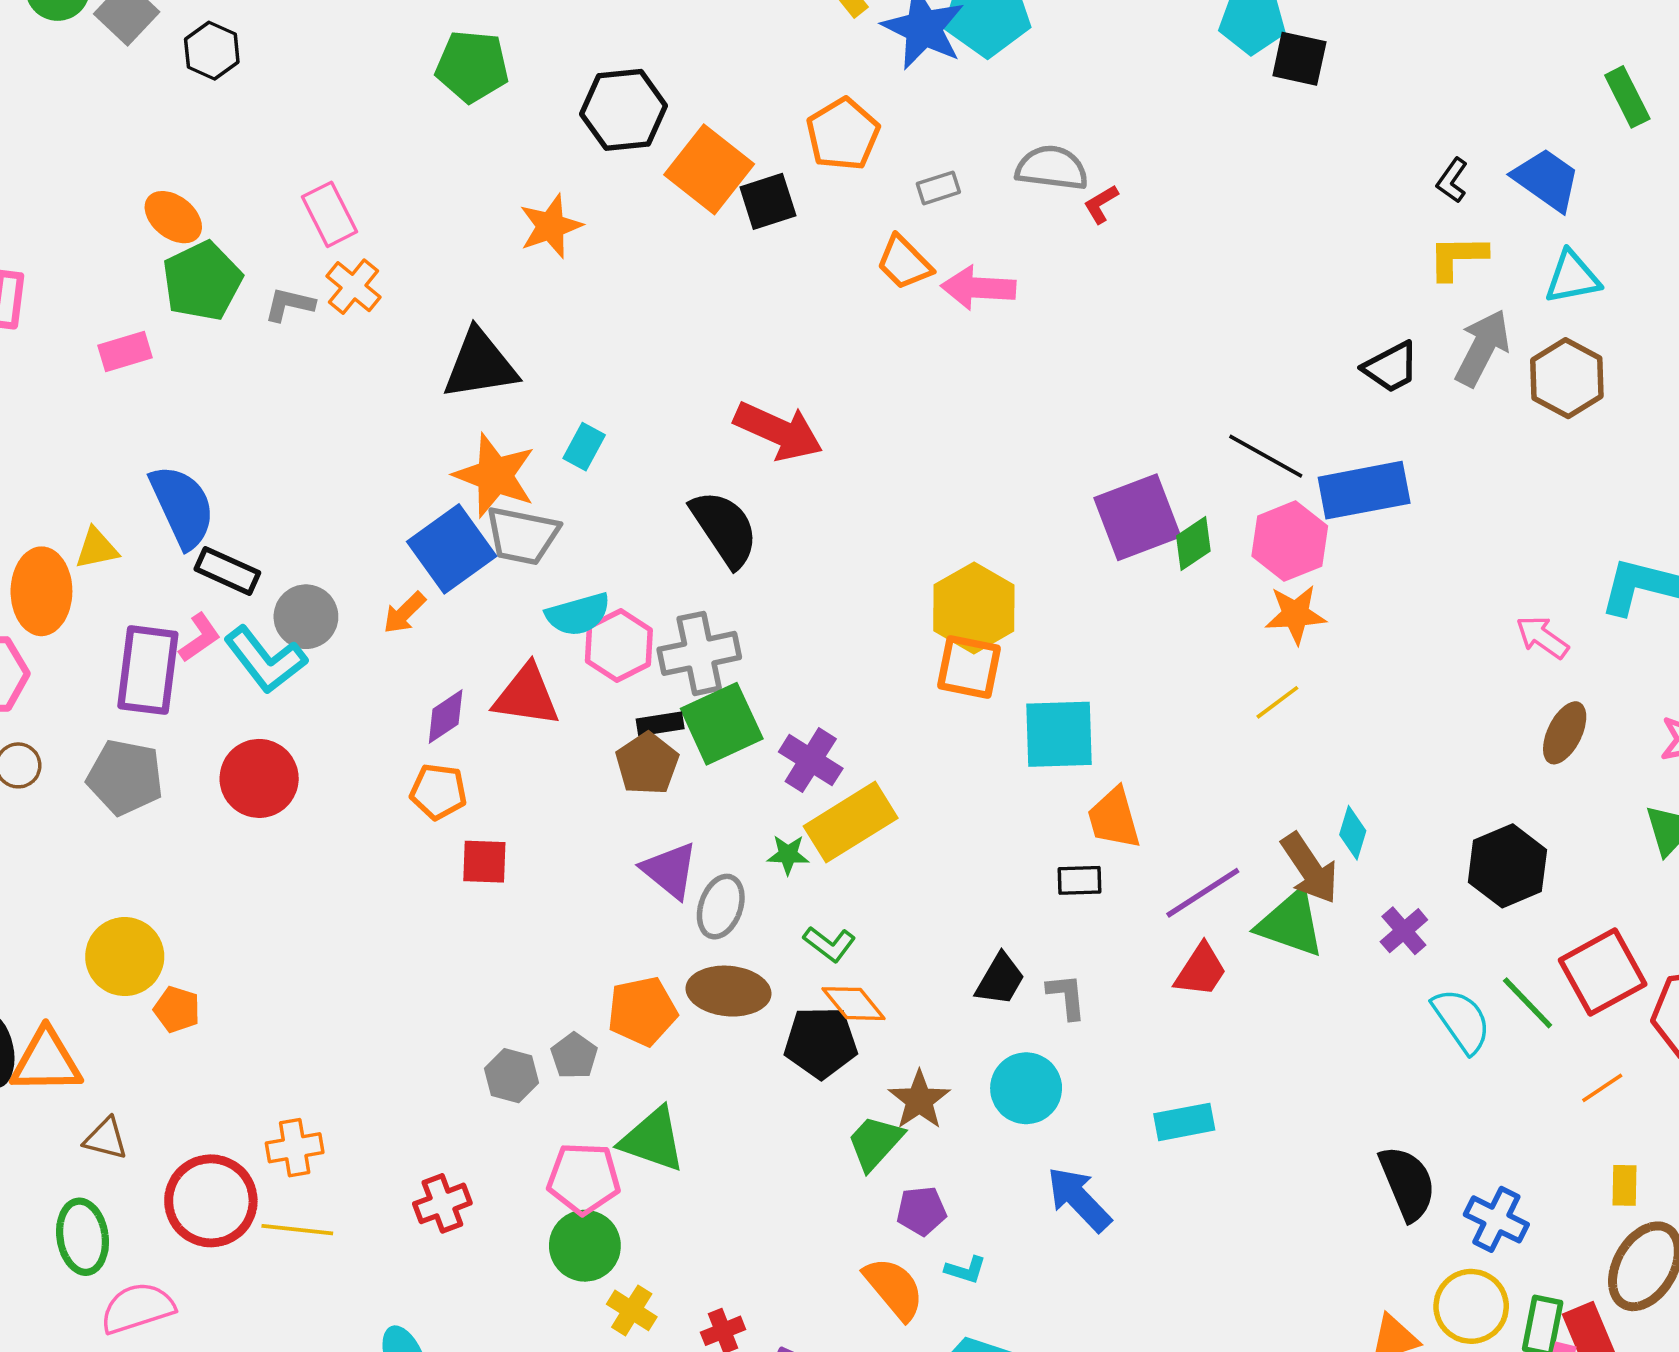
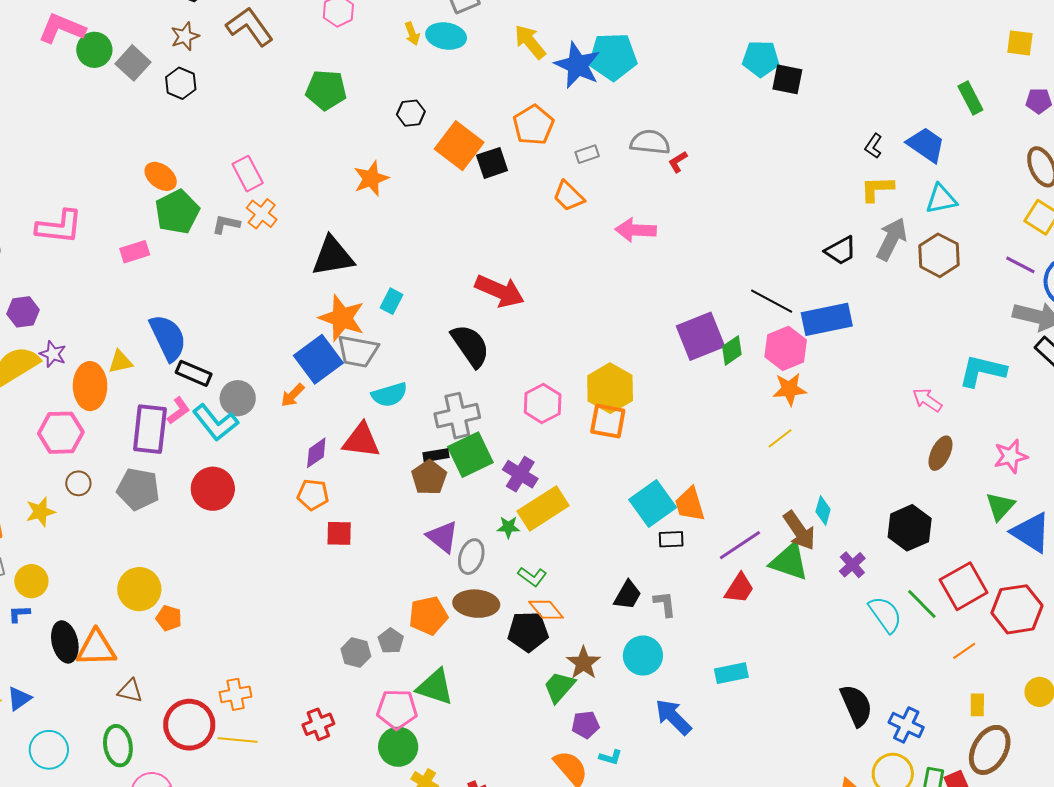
black hexagon: (624, 110) -> (411, 113), size x0.6
pink arrow: (978, 288) -> (636, 230), moved
pink hexagon: (619, 645) -> (543, 403), moved
cyan square: (1059, 734) -> (653, 503), moved, turned -33

